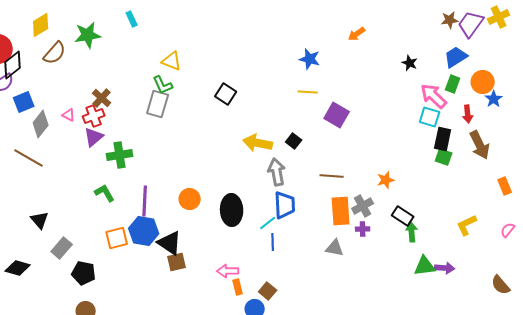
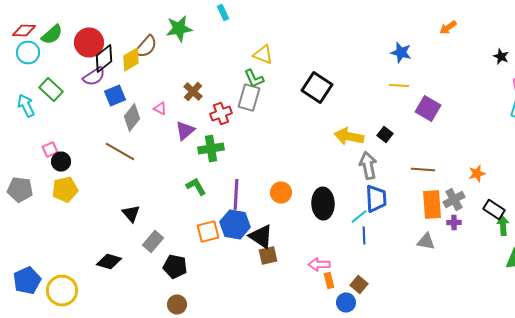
yellow diamond: (41, 25) -> (131, 60), moved
black square: (226, 94) -> (317, 88), size x1.4
red cross: (94, 116) -> (221, 114), moved

